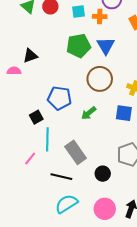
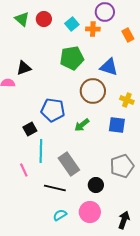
cyan square: (79, 11) -> (72, 24), turned -32
blue triangle: (106, 46) -> (109, 67), moved, turned -42
pink line: (30, 158) -> (24, 170), turned -64
cyan semicircle: (66, 204) -> (60, 215), size x0.6
pink circle: (105, 209) -> (90, 212), moved

